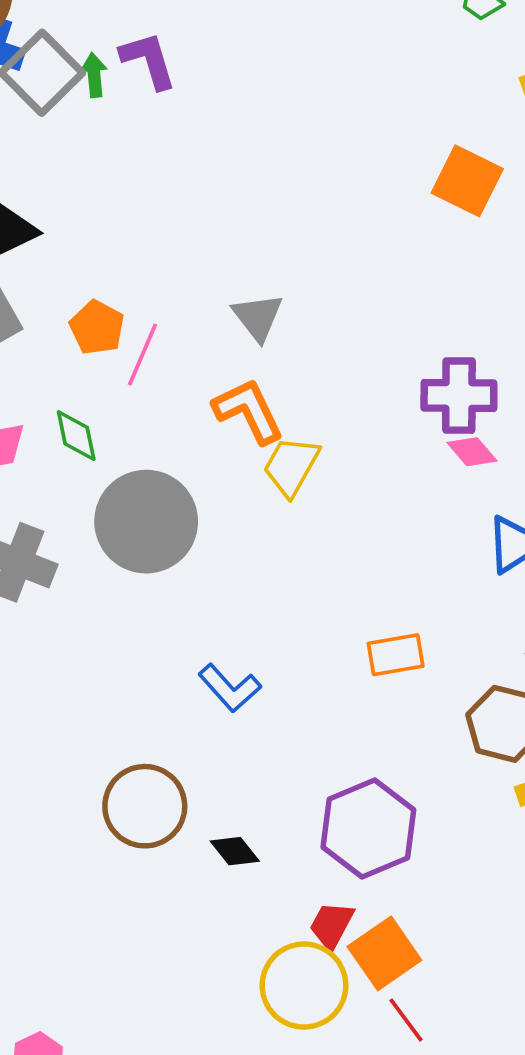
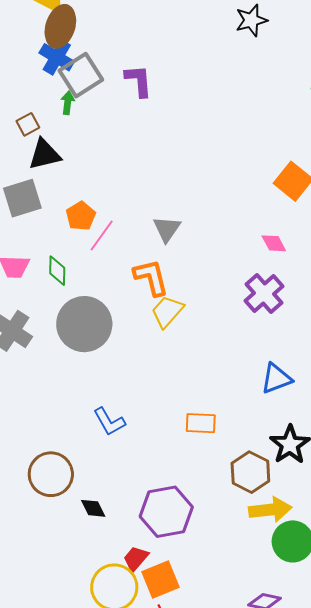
green arrow: (94, 75) -> (68, 103), moved
purple cross: (459, 396) -> (264, 294), turned 36
pink diamond: (472, 452) -> (274, 243), moved

